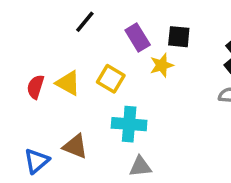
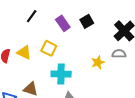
black square: (179, 37) -> (87, 21), turned -32
yellow star: (162, 65) -> (98, 62), moved

